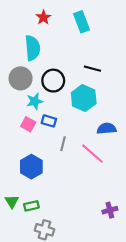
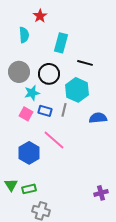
cyan rectangle: (82, 22) -> (61, 43), moved, turned 36
cyan semicircle: (33, 48) -> (24, 35), moved, size x0.7
gray line: (63, 144) -> (64, 110), moved
pink line: (92, 154) -> (54, 140), moved

